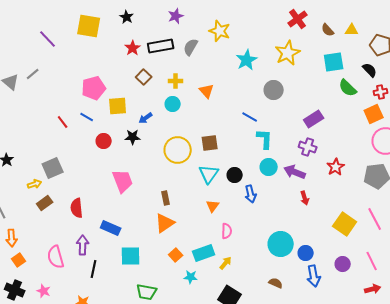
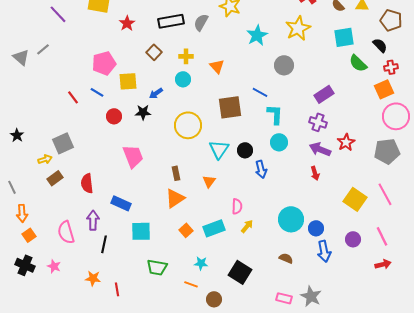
red star: (133, 48) -> (127, 23), moved
brown square: (210, 143) -> (230, 107), moved, size x1.4
purple arrow: (295, 172) -> (320, 149), moved
orange triangle: (213, 206) -> (209, 181), moved
yellow arrow: (226, 263) -> (247, 226), moved
cyan star: (191, 277) -> (201, 263), moved

